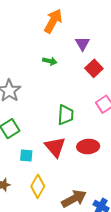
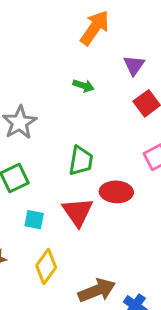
green trapezoid: (66, 115) -> (81, 161), moved
red ellipse: (88, 146) -> (116, 192), moved

